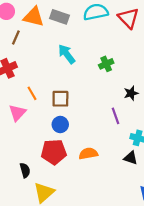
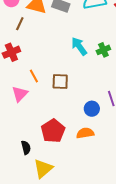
cyan arrow: (67, 54) -> (79, 46), moved
blue circle: (60, 125) -> (92, 109), moved
red pentagon: (54, 152) -> (53, 131), turned -30

